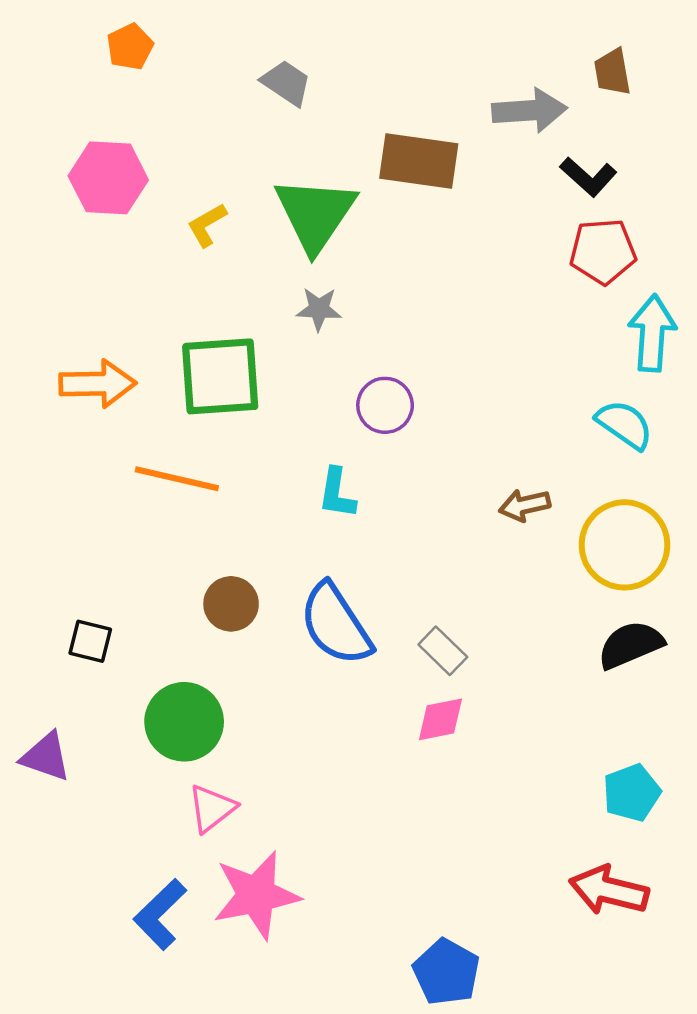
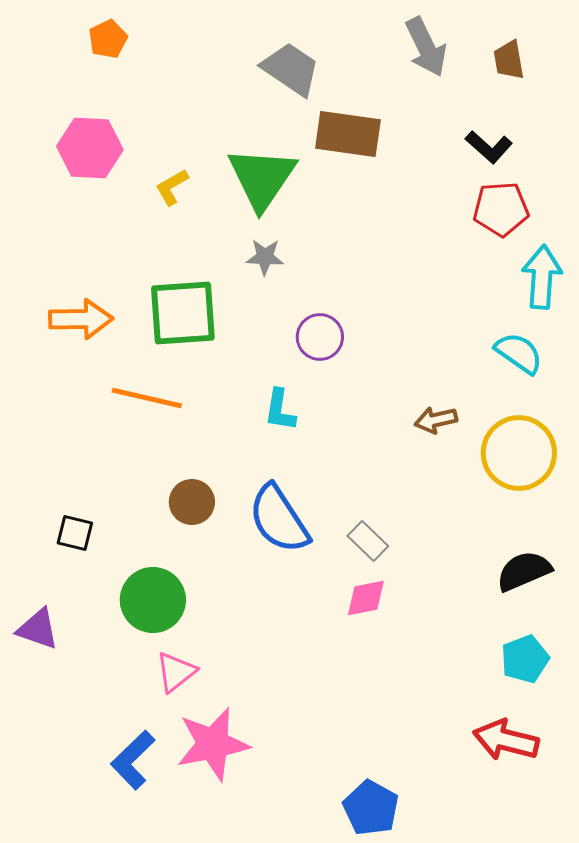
gray trapezoid: (286, 83) -> (291, 69), moved, size x1.4
gray arrow: (529, 111) -> (426, 47), moved, turned 68
black semicircle: (631, 645) -> (524, 571), moved

